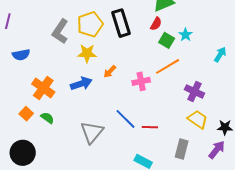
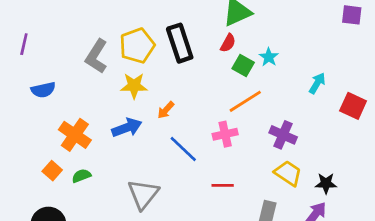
pink cross: (141, 81) -> (225, 134), moved
green semicircle: (47, 118) -> (81, 176), turned -56
blue line: (126, 119) -> (183, 149), moved

